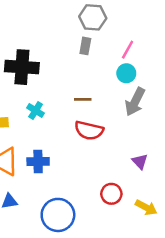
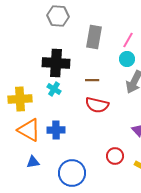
gray hexagon: (93, 17) -> (58, 16), moved
gray rectangle: (85, 46) -> (94, 37), size x1.6
black cross: (22, 67) -> (56, 63), moved

